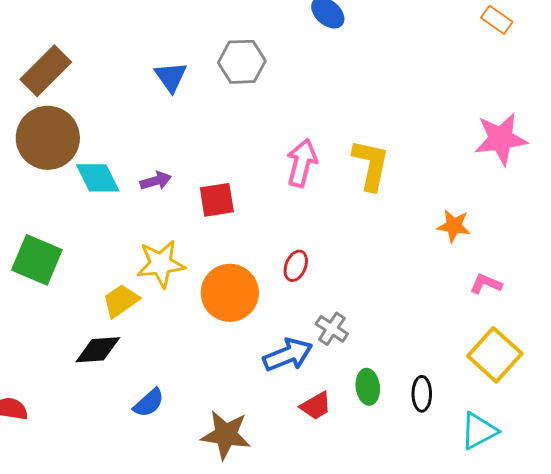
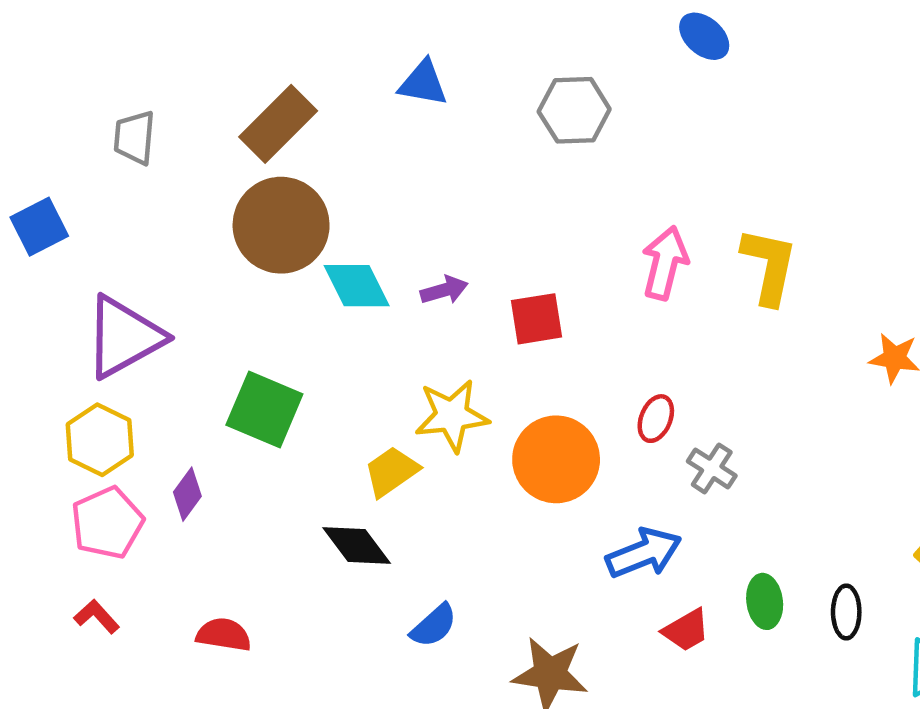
blue triangle: (171, 77) -> (423, 83), moved, turned -45
gray cross: (332, 329) -> (712, 468), moved
black diamond: (98, 350) -> (357, 546), turned 57

